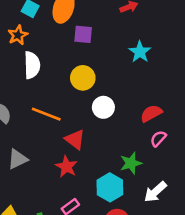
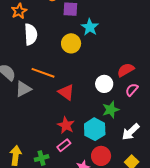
cyan star: (140, 52) -> (90, 27), moved
white circle: (103, 107) -> (104, 84), moved
gray triangle: (18, 159) -> (23, 89), moved
red star: (66, 167) -> (66, 125), moved

